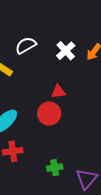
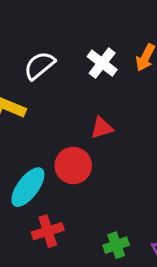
red circle: (49, 114) -> (73, 166), moved

